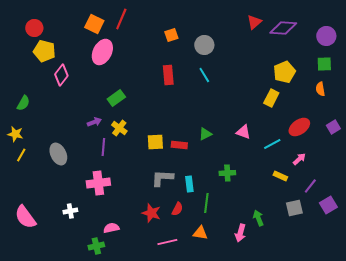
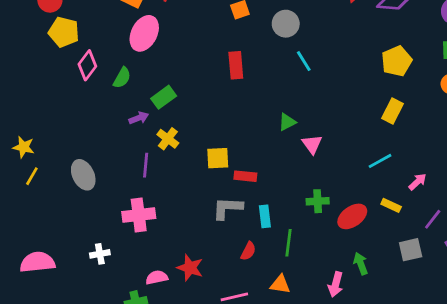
cyan line: (204, 75) -> (304, 61), moved
yellow rectangle: (271, 98) -> (392, 111), moved
green semicircle: (23, 103) -> (122, 78), moved
purple arrow: (94, 122) -> (139, 118), moved
red ellipse: (299, 127) -> (352, 216), moved
pink triangle: (243, 132) -> (312, 144), moved, turned 35
green triangle: (205, 134) -> (287, 122), moved
red rectangle: (179, 145) -> (245, 176), moved
red star: (151, 213) -> (190, 268), moved
pink semicircle: (25, 217) -> (37, 262), turned 120

